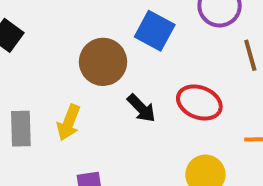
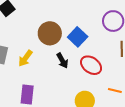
blue square: (155, 31) -> (78, 37), moved

